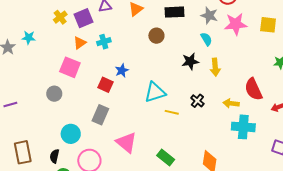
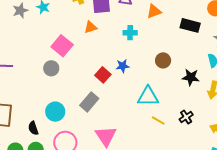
brown circle: (156, 36) -> (163, 60), moved
cyan cross: (104, 42) -> (130, 33), moved
pink square: (70, 67) -> (62, 46), moved
black semicircle: (55, 156) -> (33, 128), turned -48

